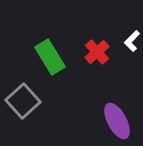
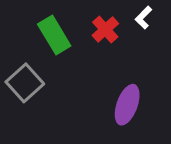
purple ellipse: (117, 121) -> (127, 105), turned 48

